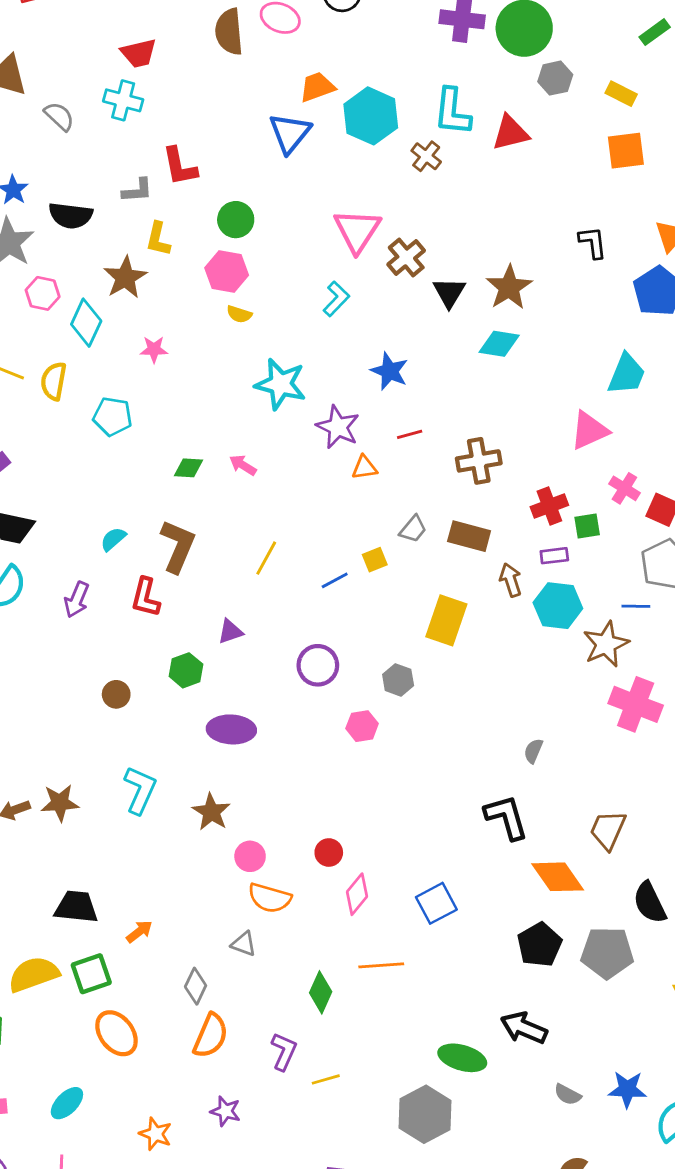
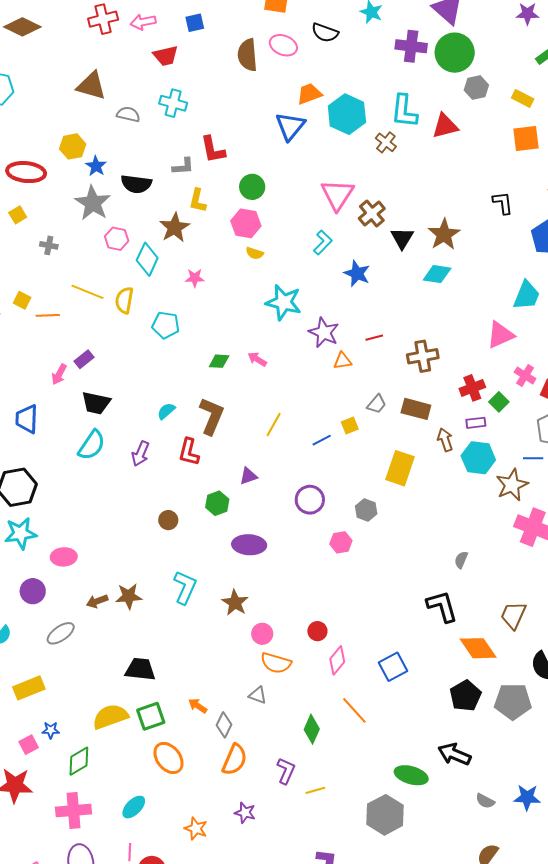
red trapezoid: (139, 53) -> (166, 56), moved
gray semicircle: (59, 116) -> (128, 114), turned -30
blue star: (390, 371) -> (357, 274), moved
green square: (587, 526) -> (499, 402), turned -36
orange arrow: (139, 932) -> (198, 706), moved, turned -108
orange line: (381, 965) -> (354, 710), turned 52

